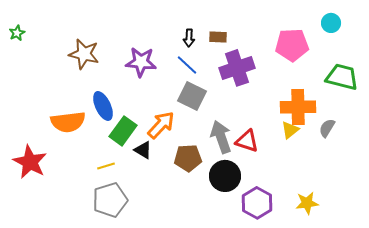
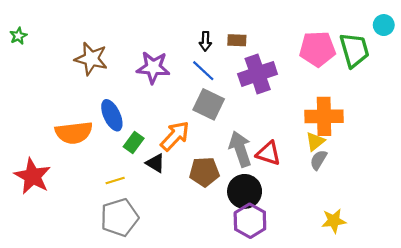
cyan circle: (331, 23) -> (384, 25), moved
green trapezoid: (342, 77) -> (354, 50), moved, turned 60
gray semicircle: (327, 128) -> (318, 160), moved
green rectangle: (123, 131) -> (134, 142), size x0.7
purple hexagon: (257, 203) -> (250, 221), moved

